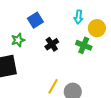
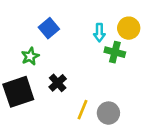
cyan arrow: (79, 17) -> (99, 33), moved
black cross: (52, 44) -> (58, 83), moved

